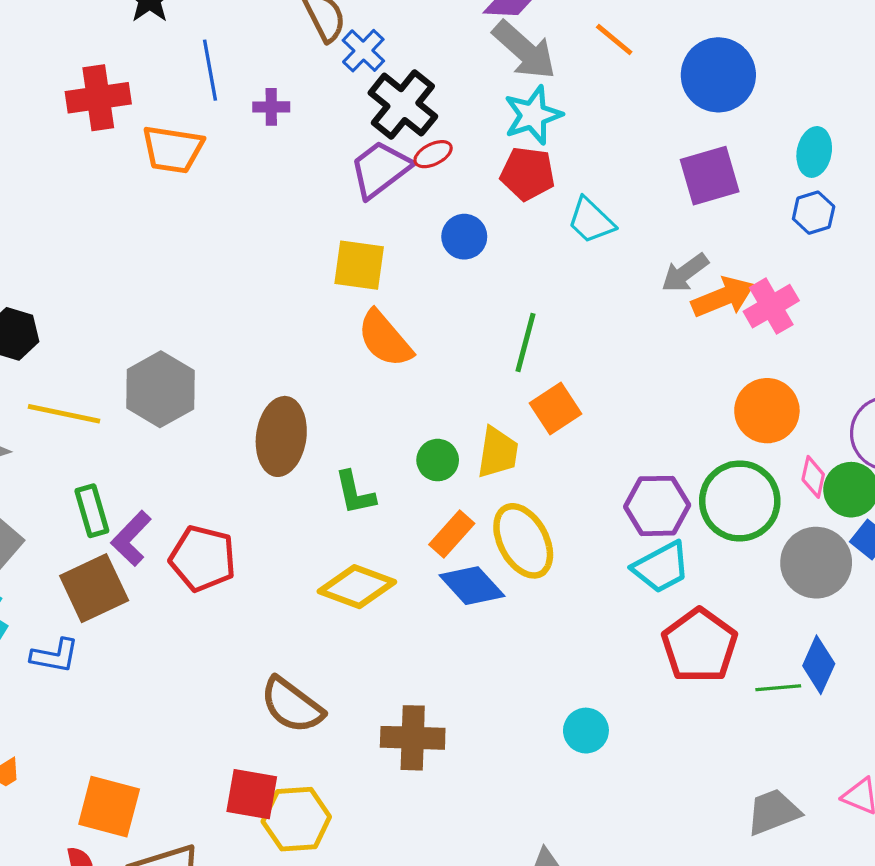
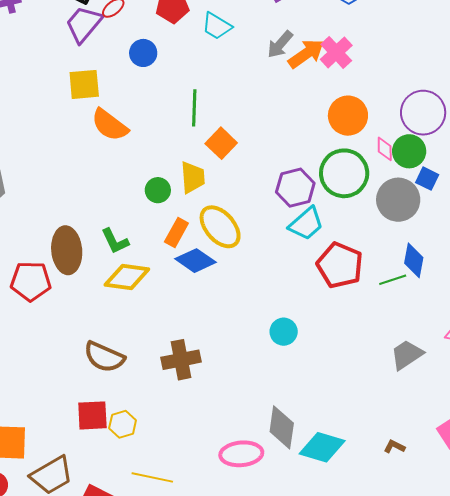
brown ellipse: (281, 436) -> (67, 250), moved
green L-shape: (355, 493) -> (115, 241), moved
yellow hexagon: (296, 819) -> (123, 424), size x0.7

